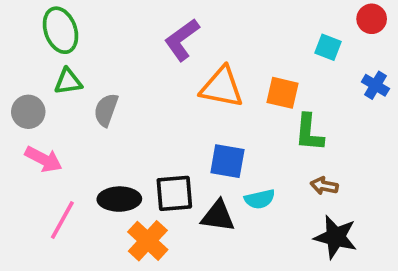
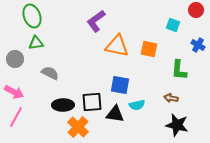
gray semicircle: (106, 110) -> (50, 73), moved, turned 96
green L-shape: (309, 133) -> (179, 70), moved
pink arrow: (43, 159) -> (14, 92), moved
pink line: (62, 220) -> (16, 117), moved

